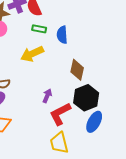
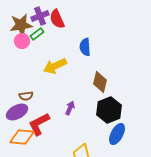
green rectangle: (39, 29) -> (37, 34), moved, turned -48
red L-shape: (60, 114) -> (39, 124), moved

